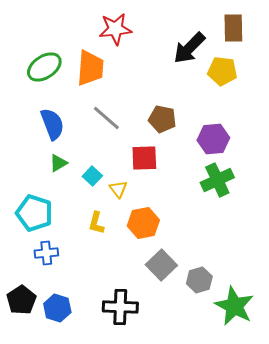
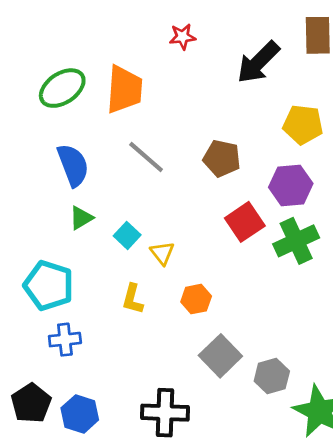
red star: (115, 29) -> (183, 37), moved, size x0.6
yellow pentagon: (222, 71) -> (303, 125), moved
red square: (144, 158) -> (245, 222), moved, turned -32
orange hexagon: (143, 223) -> (196, 299), size x0.7

